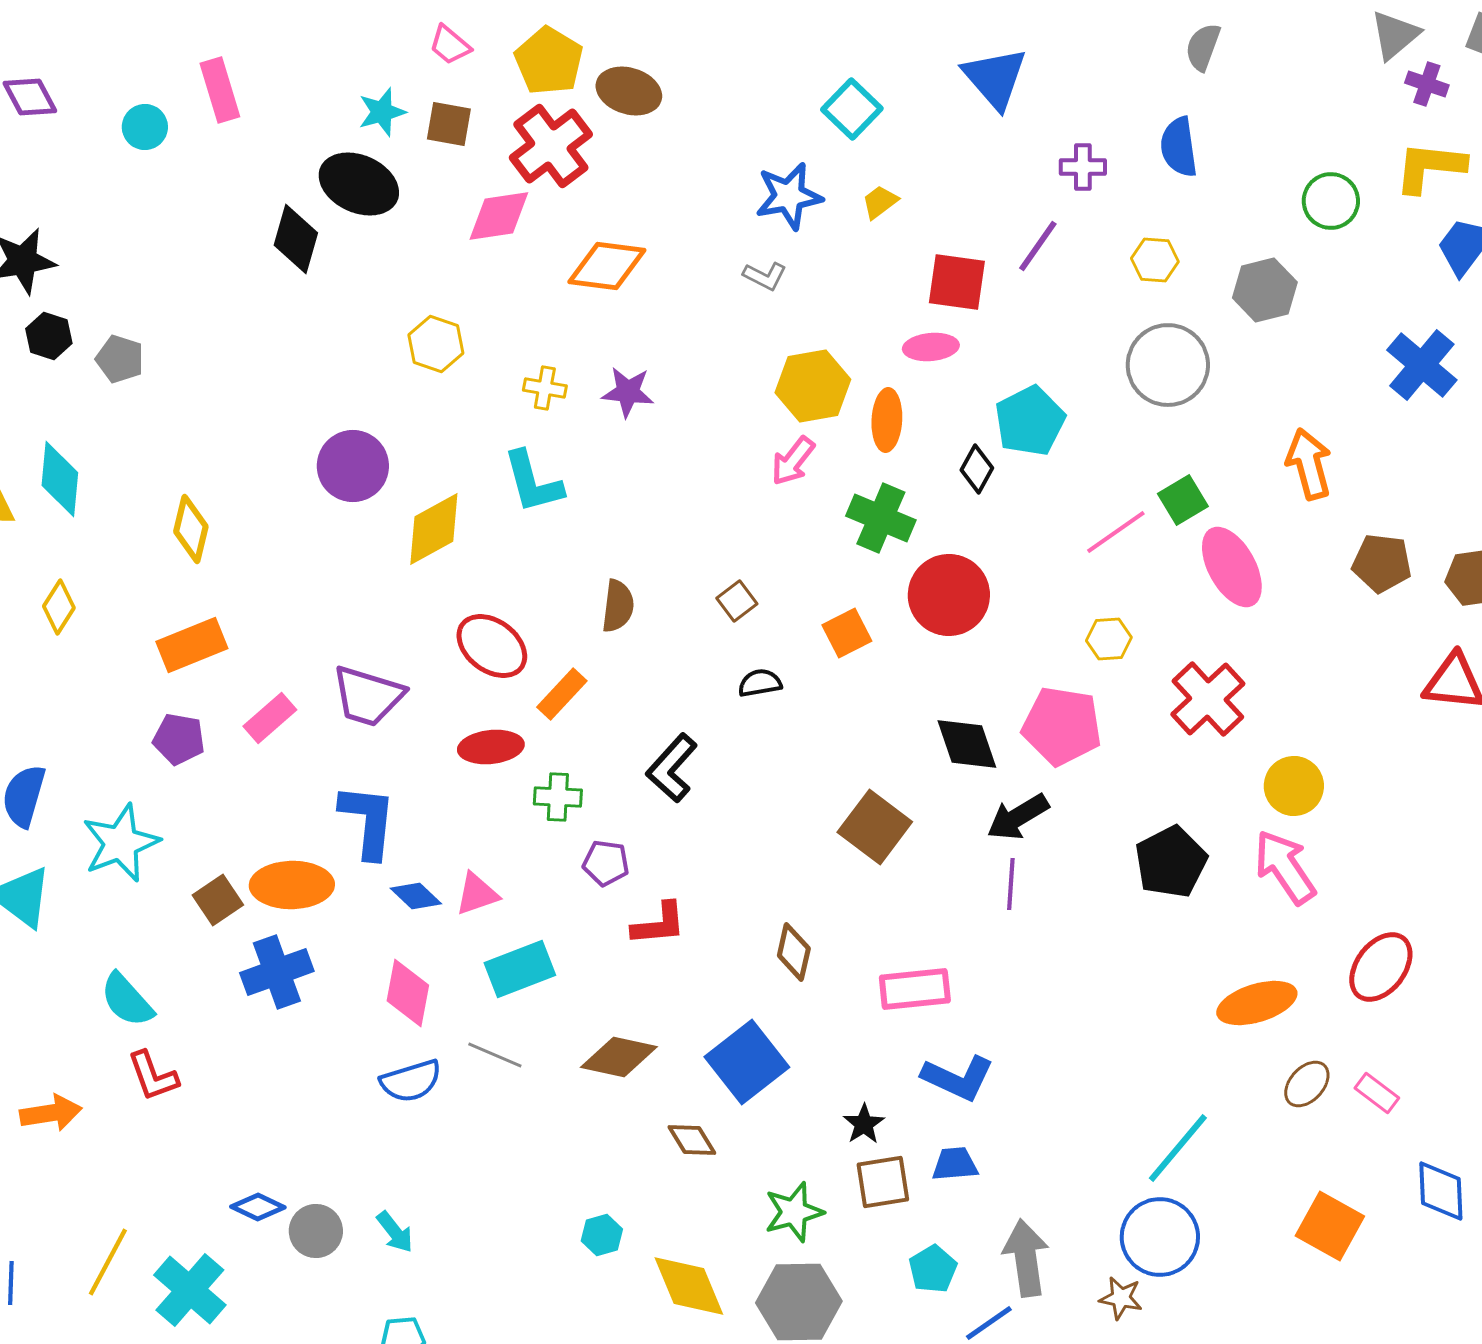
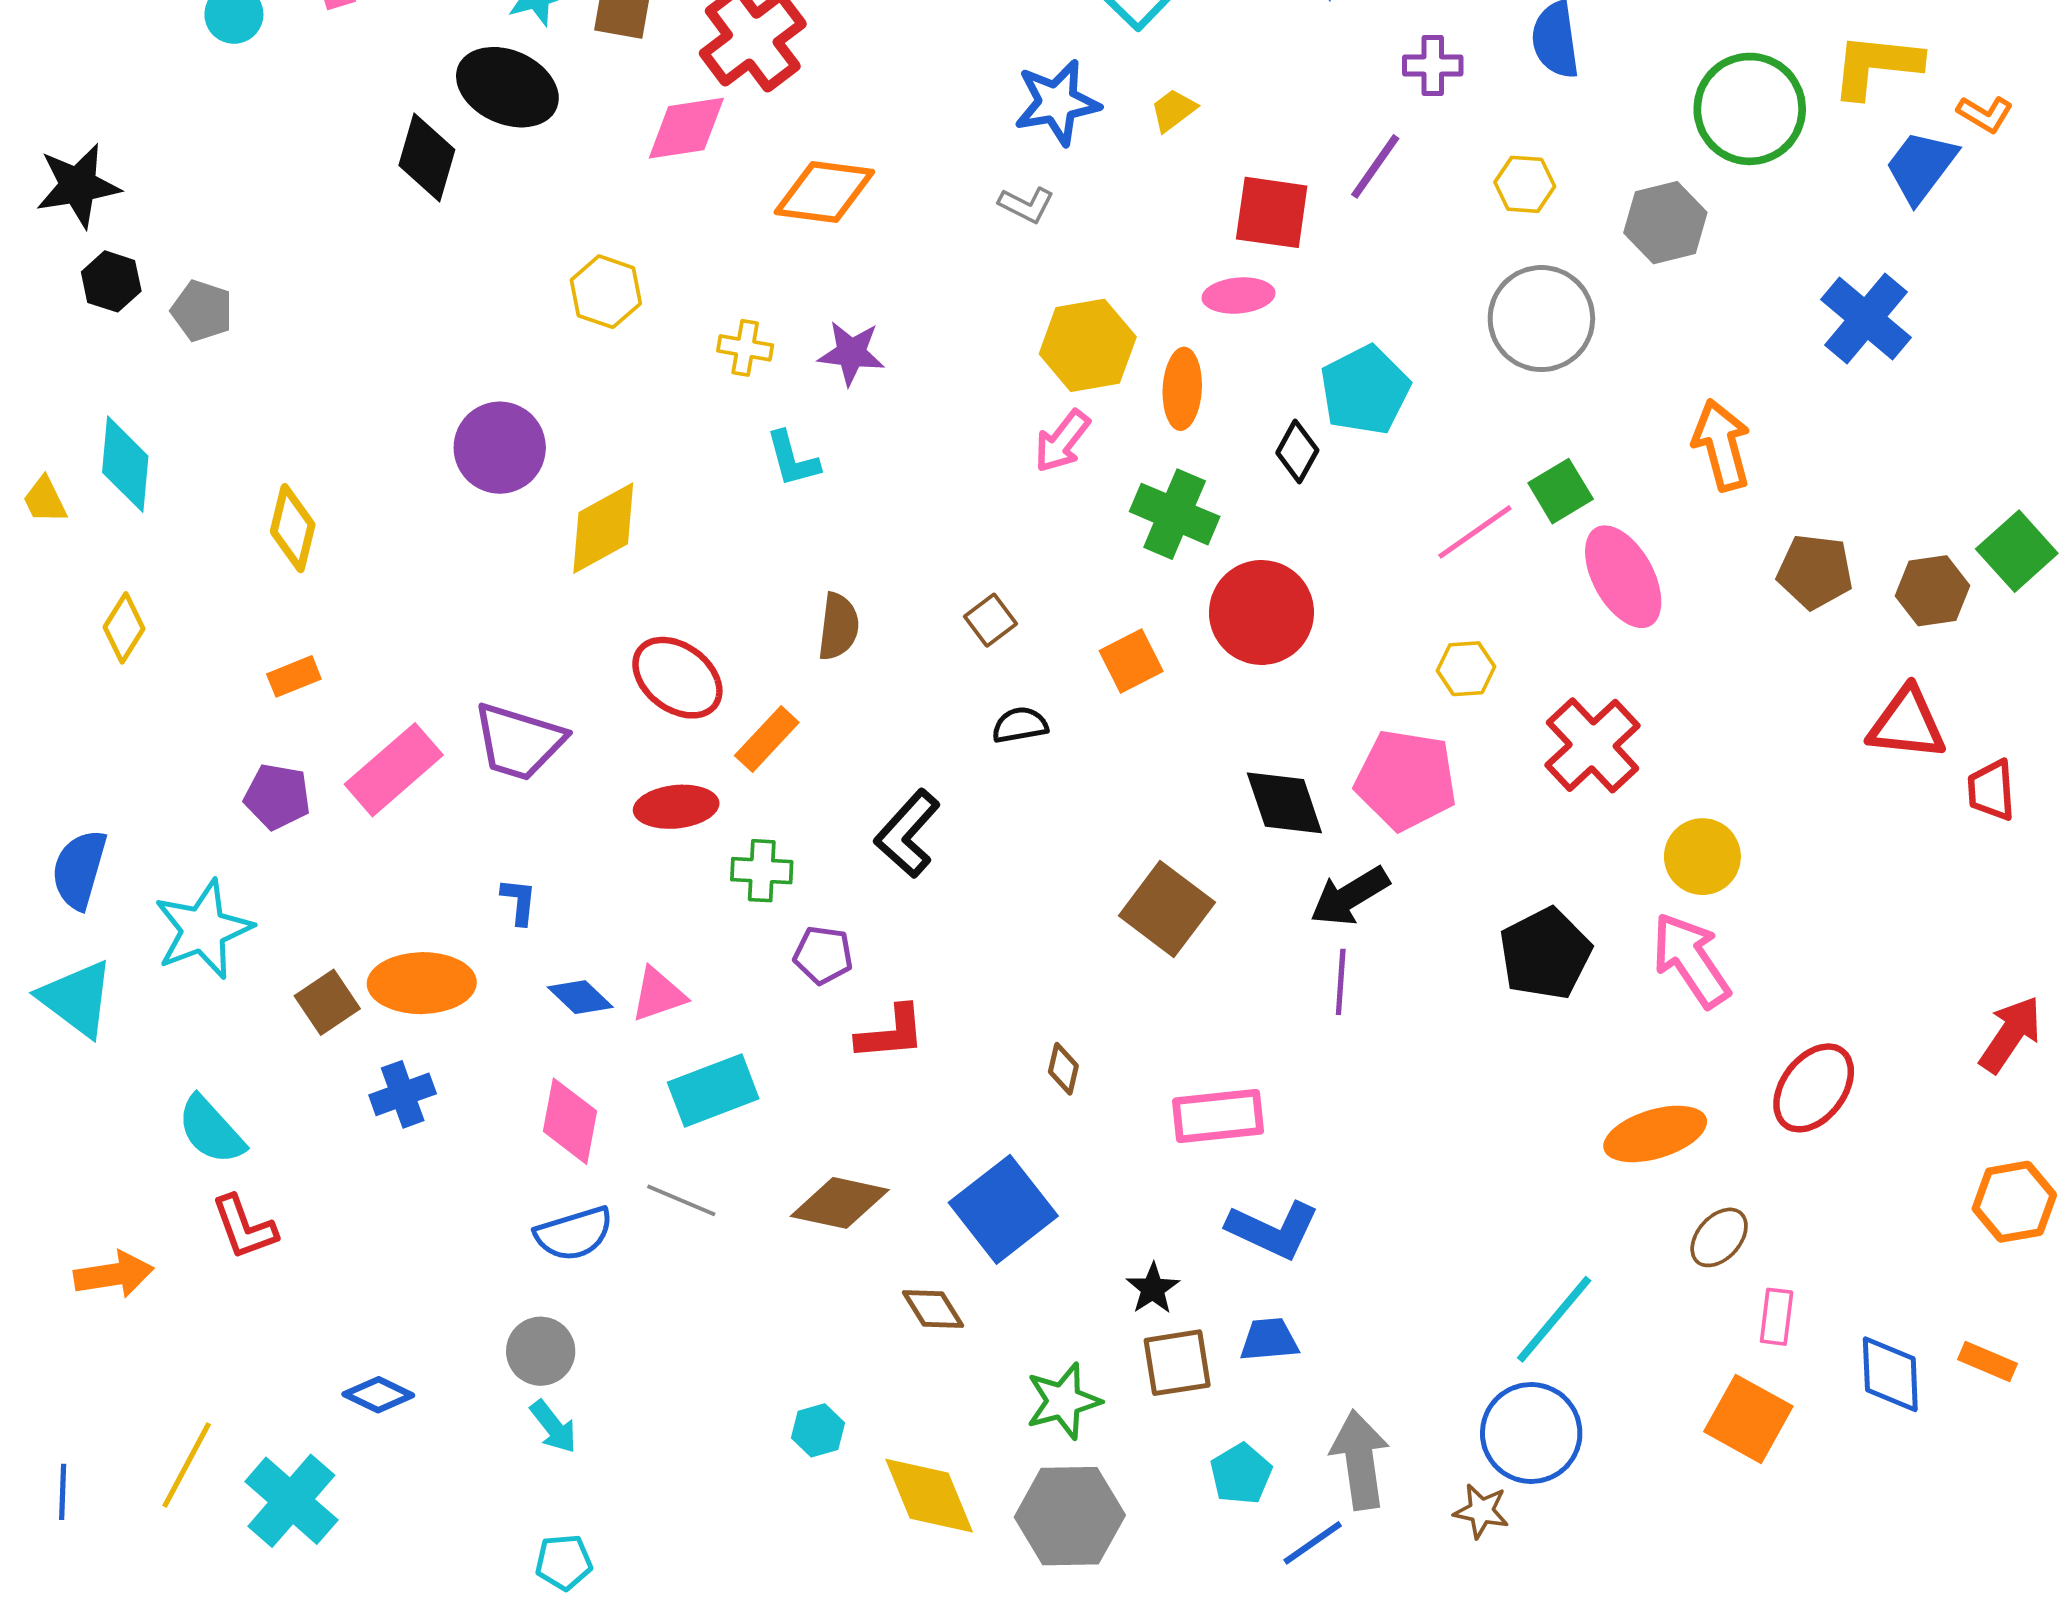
green circle: (1331, 201) -> (1750, 109), size x1.5
cyan L-shape: (533, 482) -> (792, 459), moved, size x0.7
orange rectangle: (192, 645) -> (294, 676), size x0.6
pink rectangle: (270, 718) -> (394, 770), size x1.4
blue L-shape: (368, 821) -> (519, 901), size x0.5
brown diamond: (794, 952) -> (1063, 1069), size x0.7
blue cross: (277, 972) -> (403, 1094), size x0.7
pink rectangle: (1377, 1093) -> (1777, 1317), moved, turned 60
gray circle: (316, 1231) -> (541, 1351), moved

